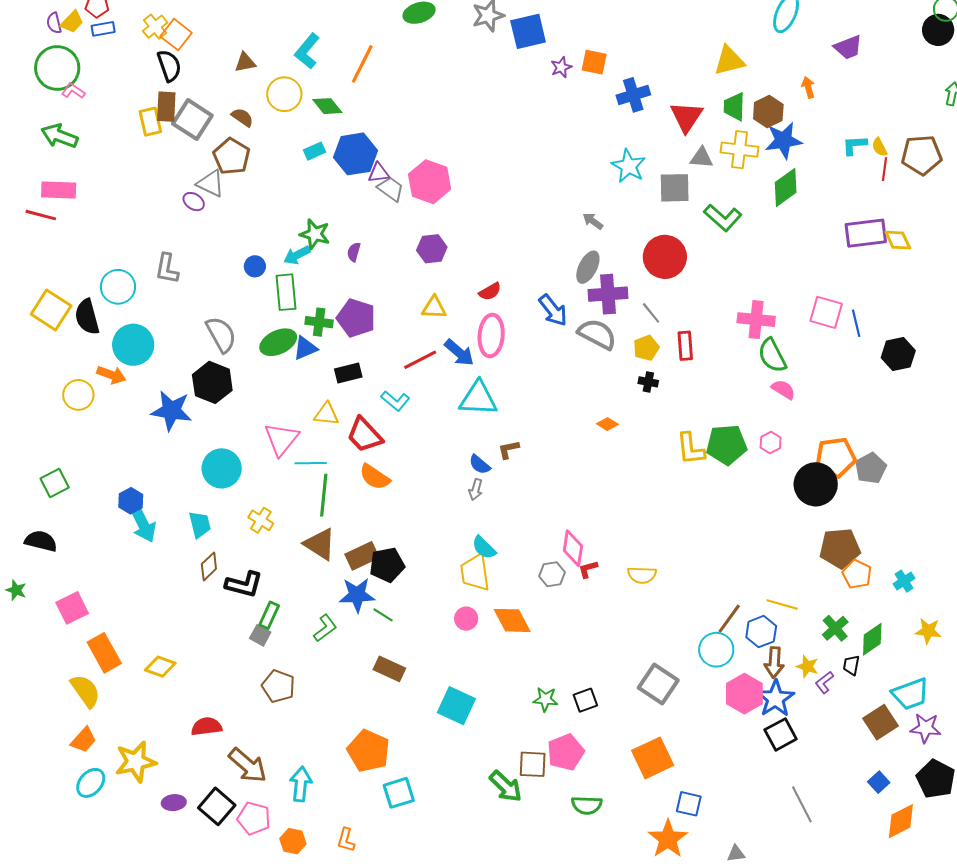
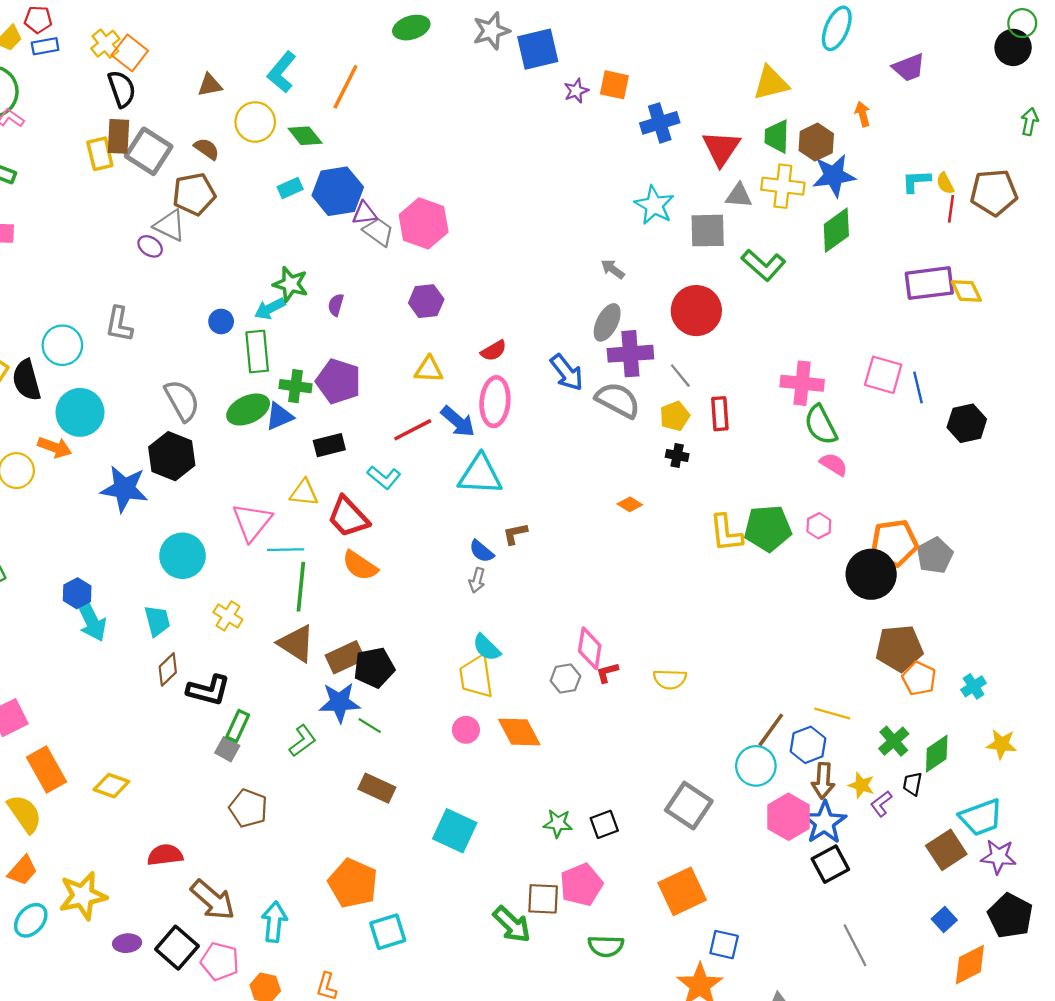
brown pentagon: (232, 156) -> (194, 194), turned 30

